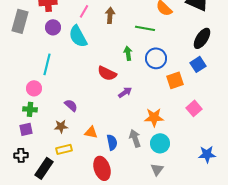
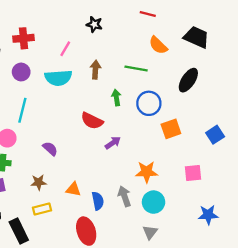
brown arrow: (110, 15) -> (95, 70), moved
purple circle: (53, 27) -> (21, 72), moved
cyan semicircle: (78, 36) -> (58, 78), turned -65
black ellipse: (202, 38) -> (188, 80), moved
blue square: (198, 64) -> (215, 135), moved
purple semicircle: (71, 105) -> (50, 149), moved
pink square: (194, 108) -> (193, 173), moved, turned 35
black rectangle: (44, 168) -> (19, 231), turned -60

